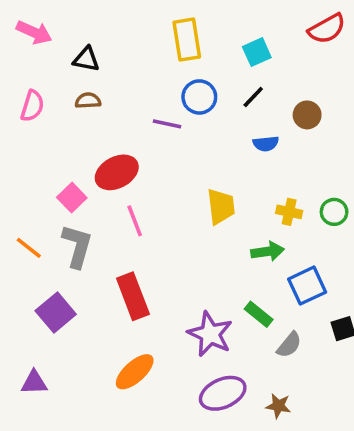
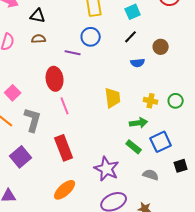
blue circle: (199, 97) -> (91, 37), moved
purple line: (167, 124) -> (73, 53), moved
red ellipse: (117, 172) -> (55, 79), turned -70
pink square: (72, 198) -> (13, 93), moved
green rectangle: (259, 314) -> (134, 147), moved
gray semicircle: (289, 345) -> (151, 175), turned -112

